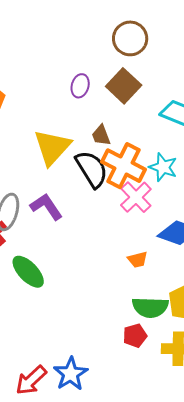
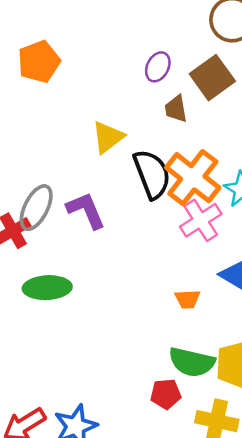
brown trapezoid: (101, 135) -> (176, 109), moved
yellow triangle: (52, 147) -> (108, 137), size x0.7
green ellipse: (28, 272) -> (47, 288), turned -60

